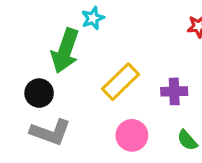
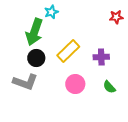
black circle: (39, 93) -> (36, 58), moved

